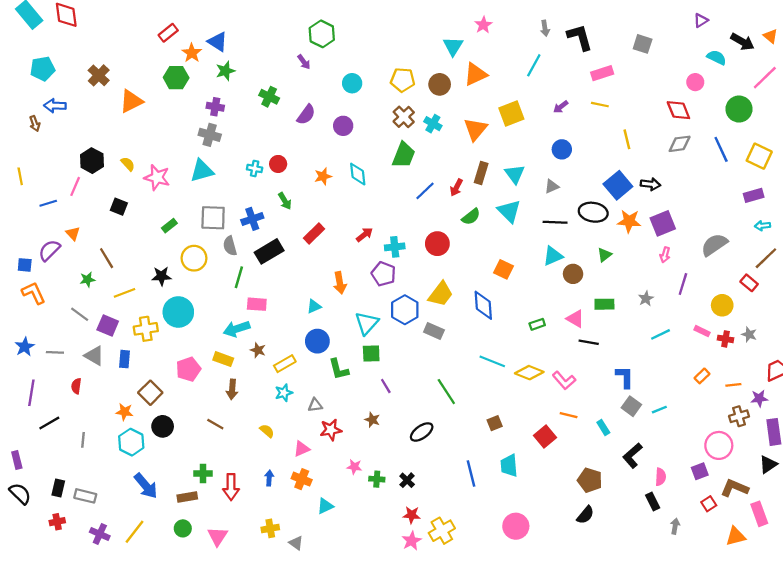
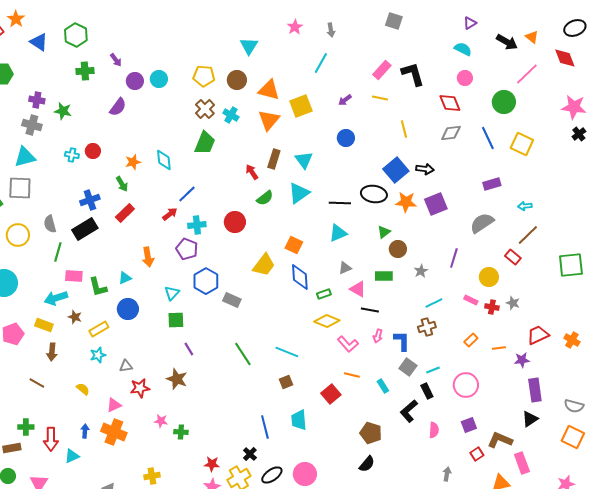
pink star: (483, 25) -> (295, 27), moved
green hexagon: (322, 34) -> (76, 35), moved
black L-shape: (580, 37) -> (413, 74), moved
gray square: (643, 44) -> (394, 21), moved
orange star: (192, 53) -> (16, 19), moved
cyan semicircle: (717, 57) -> (463, 49), moved
green star: (225, 71) -> (63, 111), moved, turned 30
pink rectangle: (602, 73) -> (382, 70), turned -30
orange triangle: (475, 74) -> (269, 90), moved, turned 40
green cross: (269, 97) -> (85, 71), moved, turned -30
purple circle: (343, 126) -> (135, 81), moved
gray triangle: (552, 186) -> (345, 268), moved
red arrow: (456, 188) -> (252, 172), turned 119
blue line: (425, 191) -> (187, 194), moved
purple rectangle: (754, 195) -> (492, 184), moved
green arrow: (285, 201) -> (122, 184), moved
cyan triangle: (509, 211) -> (299, 193), turned 40
gray square: (213, 218) -> (20, 188), moved
blue cross: (252, 219) -> (90, 200), moved
pink arrow: (665, 255) -> (378, 336), moved
brown circle: (573, 274) -> (398, 249), moved
yellow trapezoid: (441, 294) -> (264, 265), moved
blue diamond: (483, 305) -> (300, 277), moved
cyan triangle: (367, 323) -> (172, 293), size x0.7
cyan line: (492, 361) -> (287, 352), moved
green L-shape: (339, 369) -> (98, 287), moved
yellow diamond: (529, 373) -> (327, 321), moved
brown cross: (739, 416) -> (427, 327), moved
brown star: (372, 420) -> (177, 379), size x1.5
black ellipse: (422, 432) -> (272, 475), moved
pink circle: (719, 445) -> (466, 385), moved
orange cross: (302, 479) -> (114, 432), size x1.4
black cross: (407, 480) -> (250, 454), moved
black rectangle: (653, 502) -> (427, 391), moved
cyan triangle: (325, 506) -> (72, 456), moved
yellow cross: (270, 528) -> (152, 476), moved

